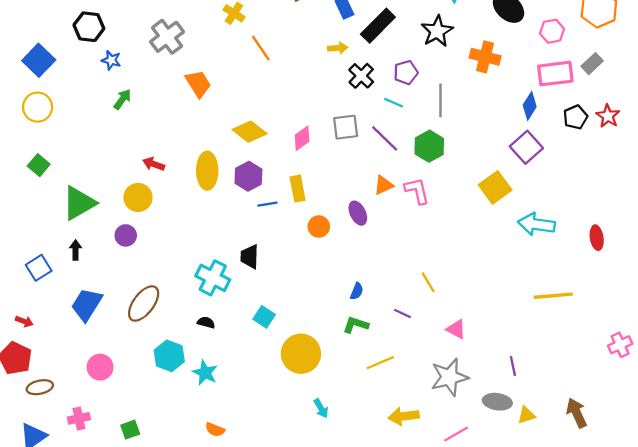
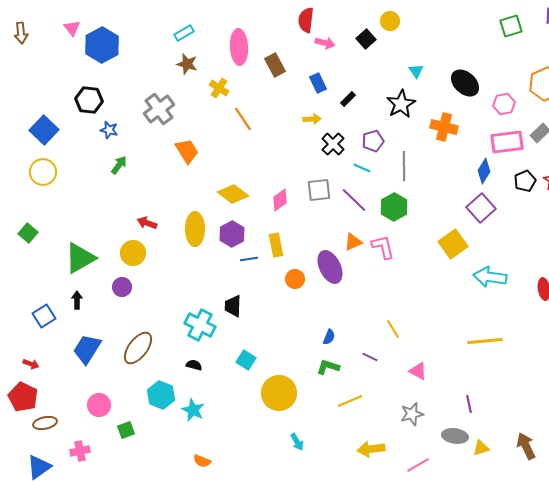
black rectangle: (378, 26) -> (348, 99), size x0.5
green square: (39, 165) -> (28, 233), moved
purple ellipse: (358, 213) -> (330, 267), size x1.5
yellow line: (553, 296) -> (485, 341), moved
gray star: (449, 377) -> (412, 414), size x0.7
green square: (130, 430) -> (126, 430), moved

